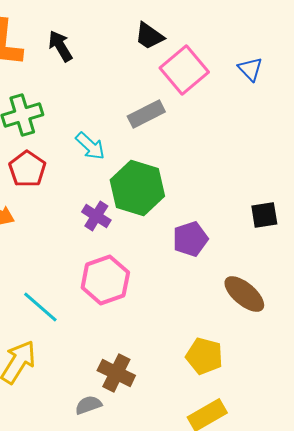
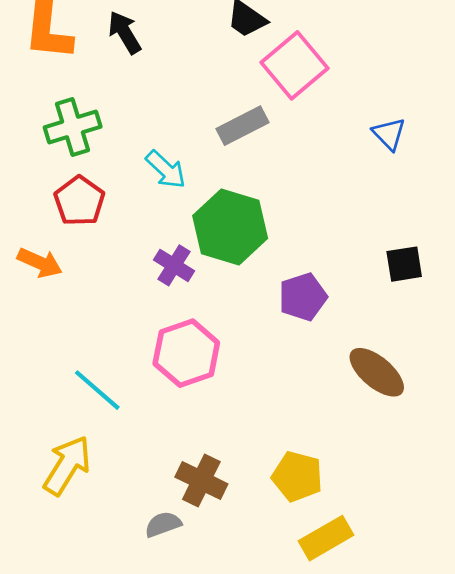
blue triangle: (250, 69) -> (389, 134), moved
yellow pentagon: (204, 356) -> (297, 476), moved

